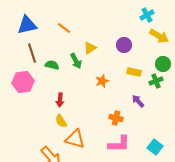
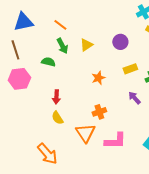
brown line: (32, 53) -> (15, 50), moved
green arrow: (76, 61) -> (62, 46), moved
yellow rectangle: (134, 72) -> (130, 69), turned -32
orange cross: (116, 118) -> (99, 112), moved, turned -32
orange triangle: (75, 139) -> (85, 133), moved, turned 40

